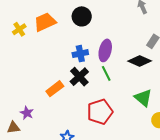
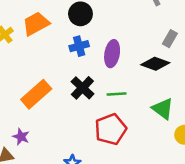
blue cross: (80, 54) -> (79, 46), moved
green line: (106, 73) -> (117, 94), moved, turned -63
orange rectangle: (55, 89) -> (36, 94), moved, size x1.4

